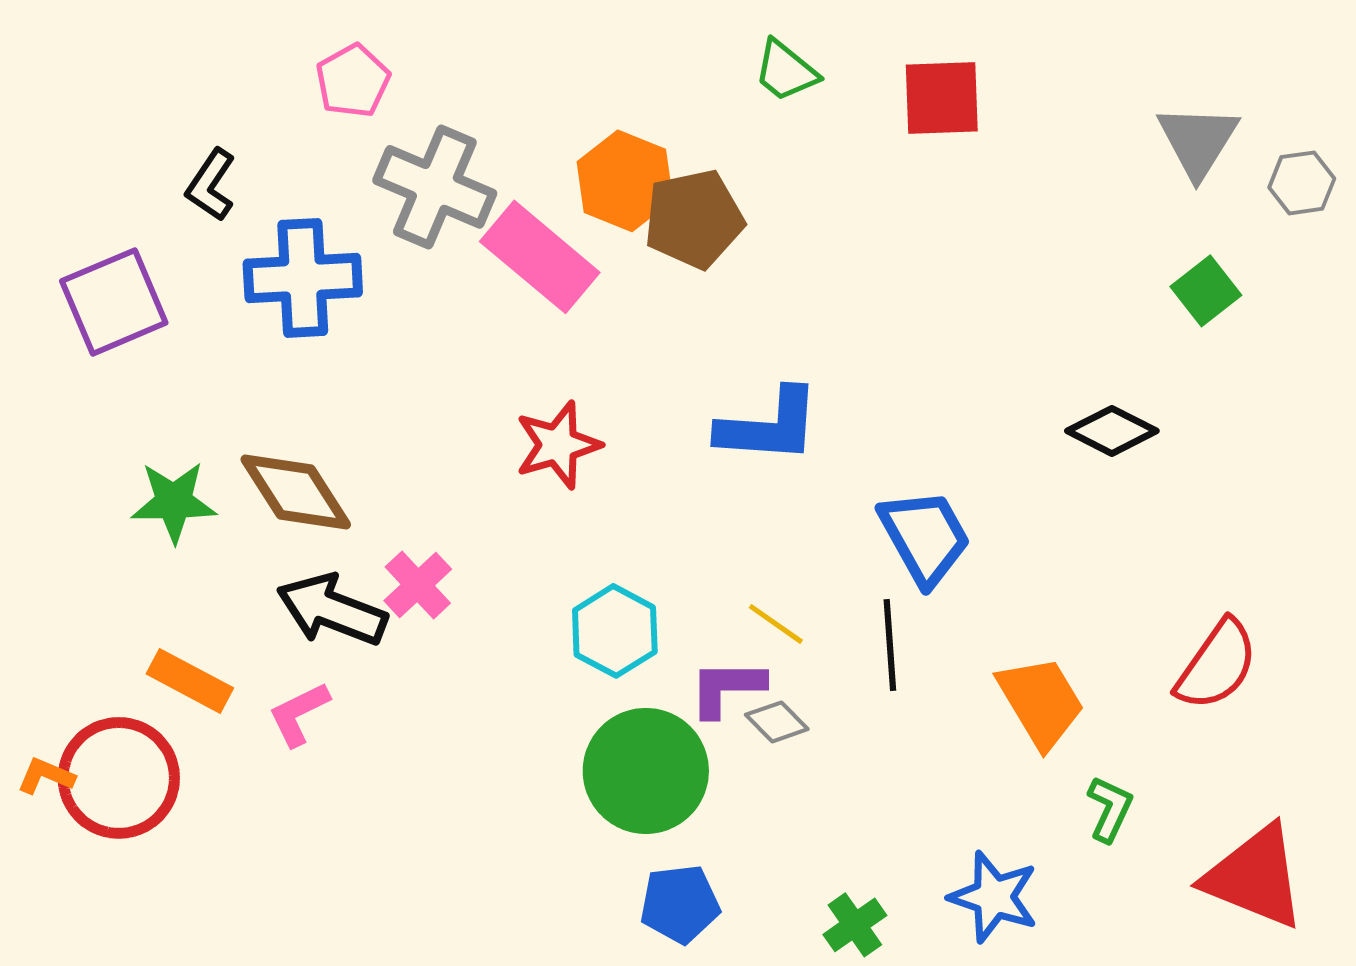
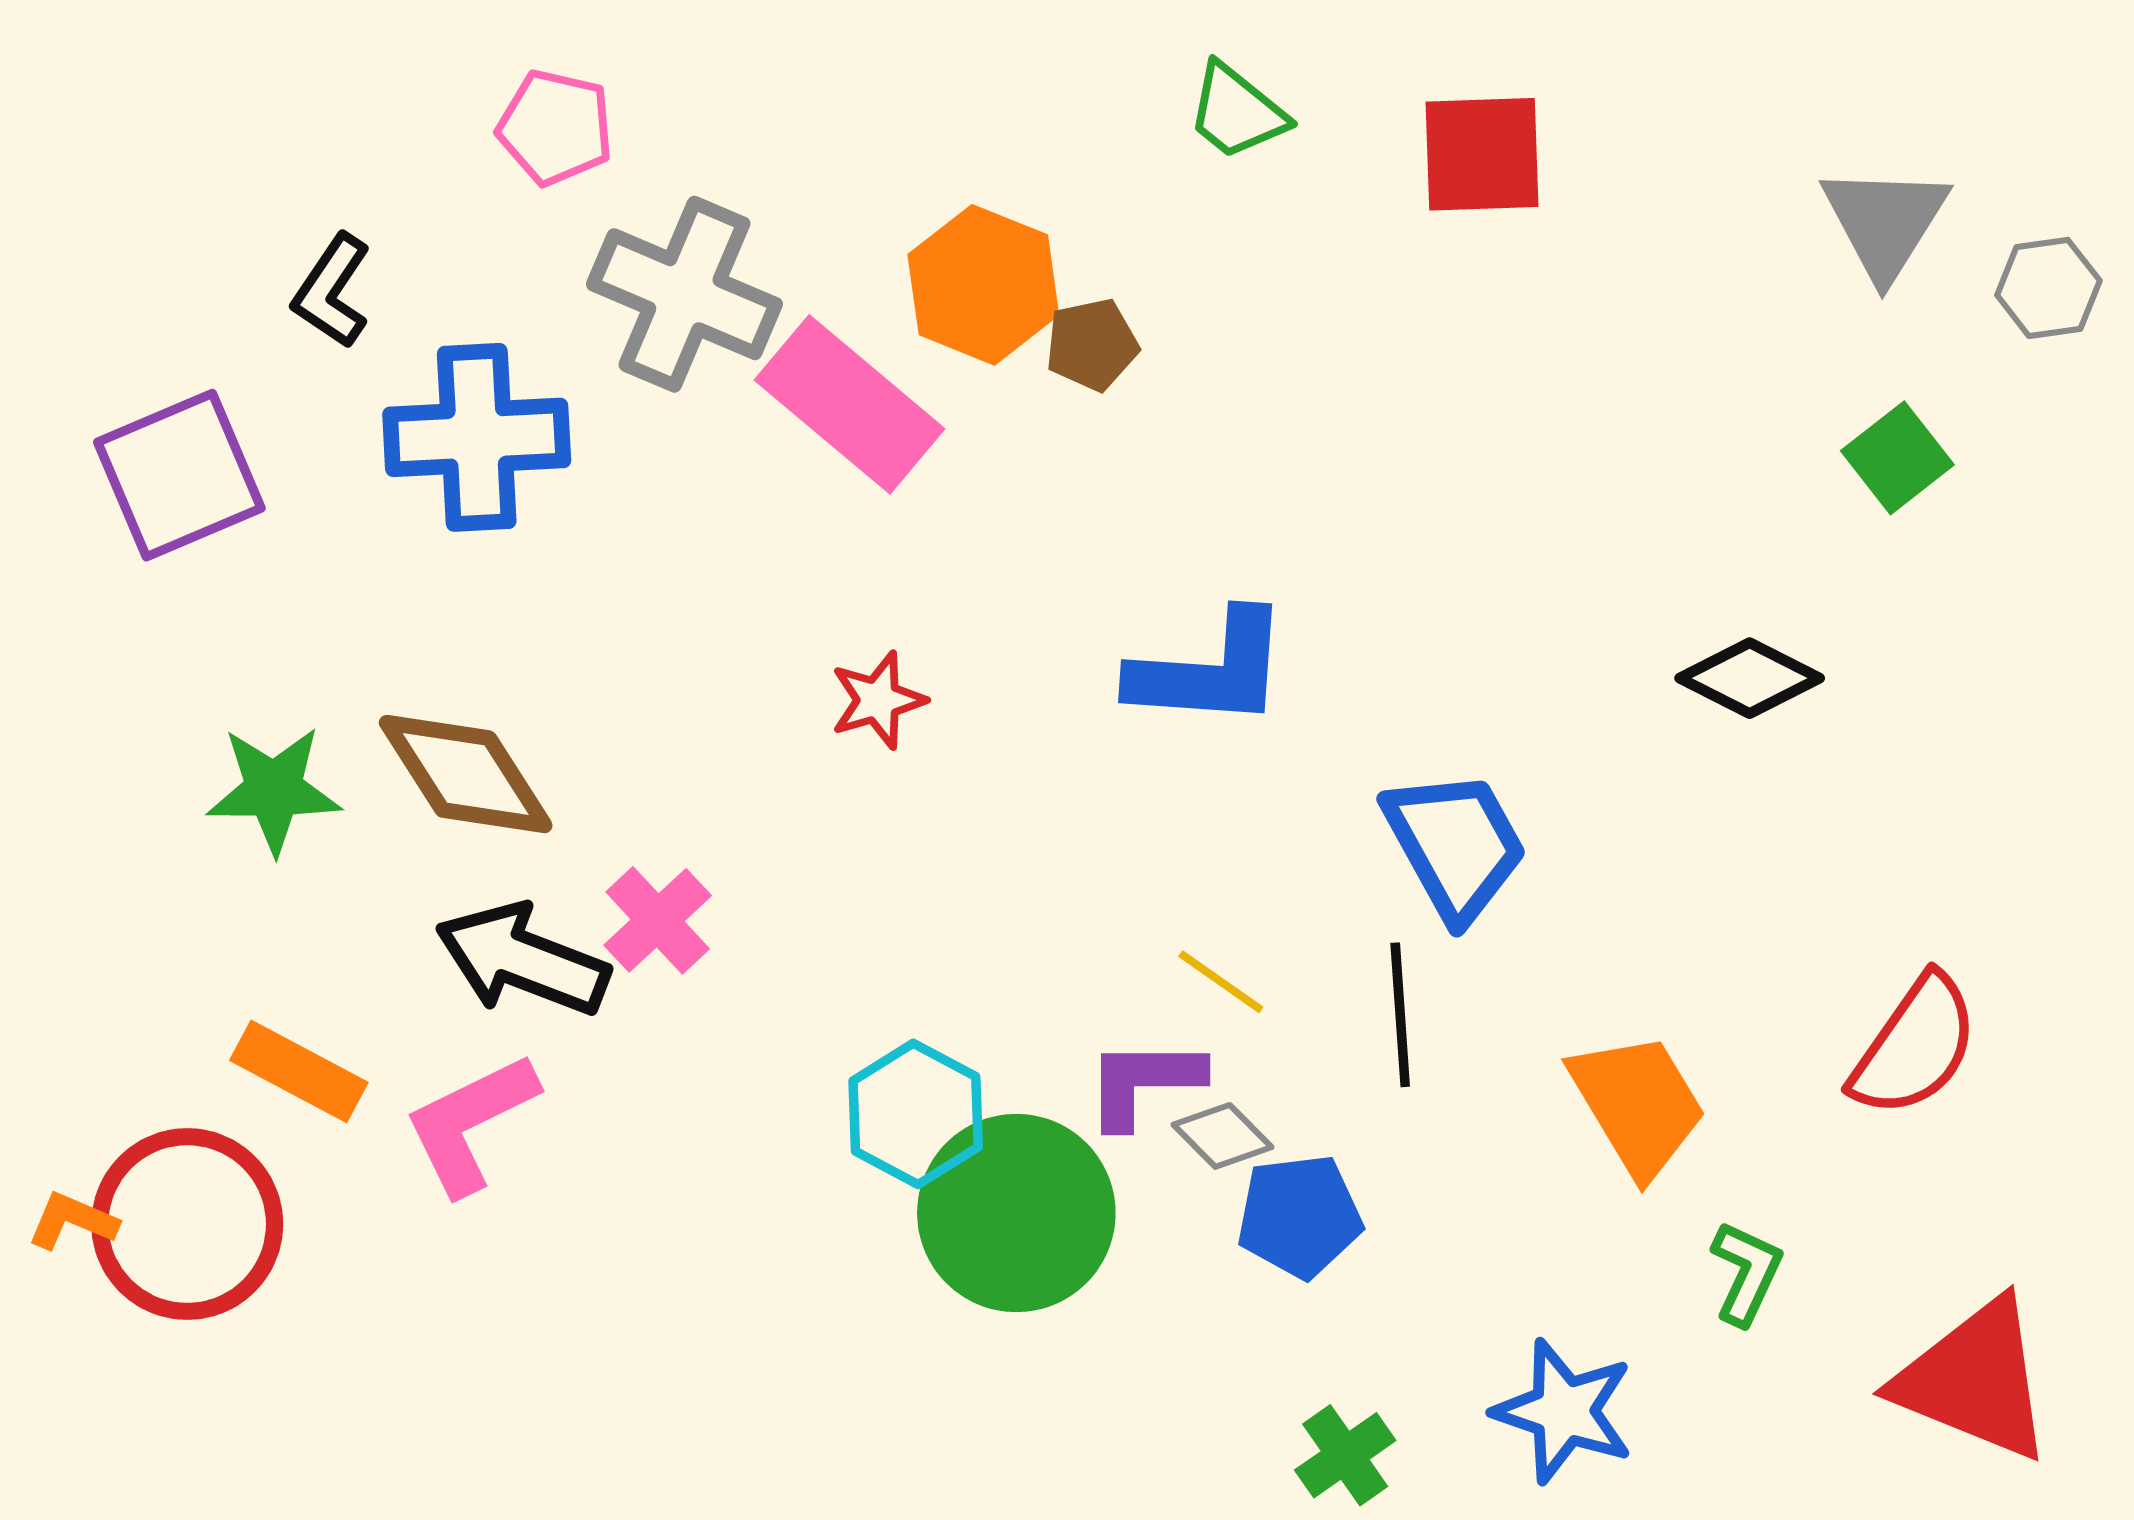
pink pentagon: (353, 81) -> (555, 127), turned -30
brown pentagon: (694, 219) -> (1092, 345), size x0.6
red star: (558, 445) -> (878, 700), size x0.7
cyan hexagon: (615, 631) -> (916, 1114), moved
pink L-shape: (299, 714) -> (470, 1123), size x1.4
blue pentagon: (680, 904) -> (1300, 1216), moved

